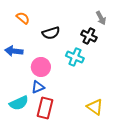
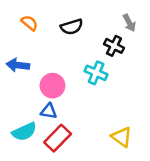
black semicircle: (51, 33) -> (72, 27), moved
blue triangle: (38, 87) -> (49, 111), turned 32
red rectangle: (45, 108) -> (58, 138), turned 30

